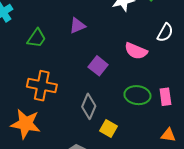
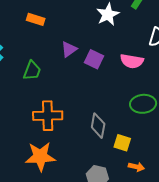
purple square: (98, 66) -> (94, 59), moved

